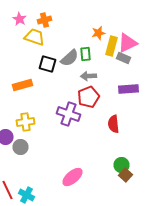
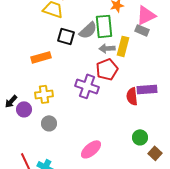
yellow rectangle: (112, 46) -> (123, 46), moved
green rectangle: (86, 54) -> (104, 26), size x1.6
purple rectangle: (128, 89) -> (147, 89), moved
gray circle: (20, 147) -> (49, 123), moved
brown square: (126, 175) -> (155, 153), moved

